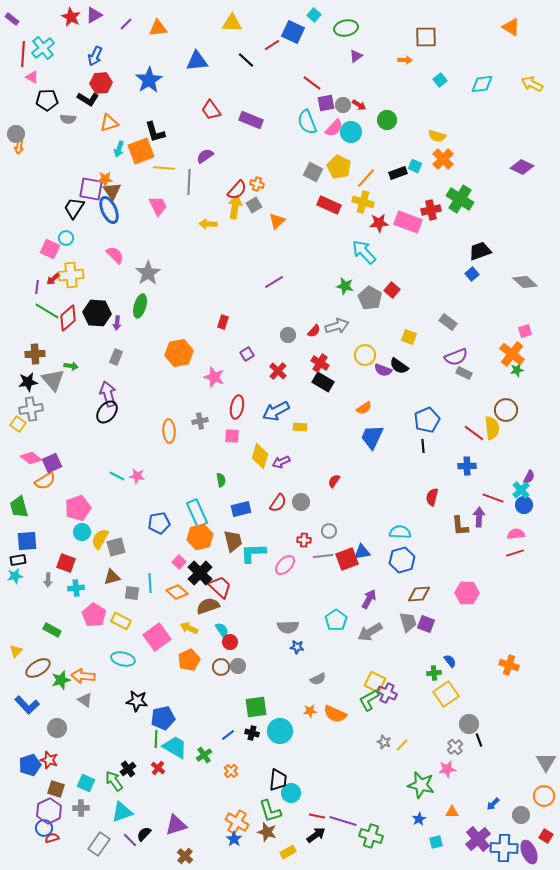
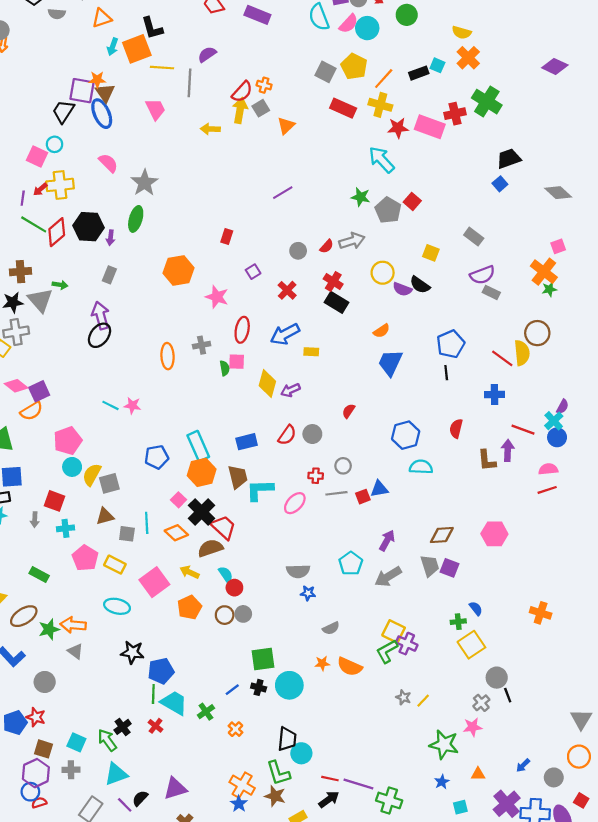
green semicircle: (221, 480) -> (225, 368), moved
red square: (347, 559) -> (363, 497), size x0.6
blue hexagon: (402, 560) -> (406, 435), moved

